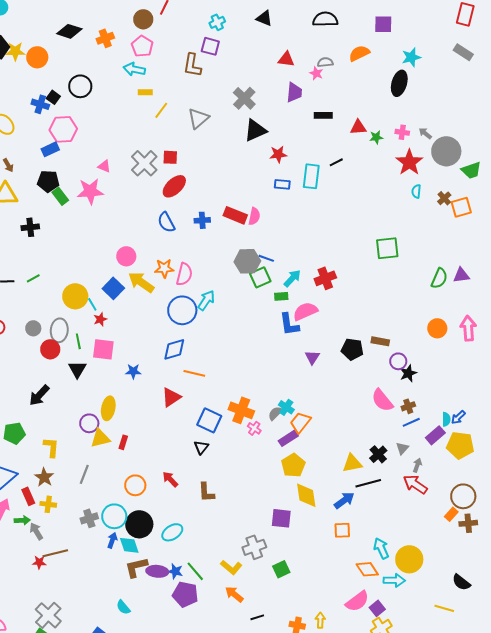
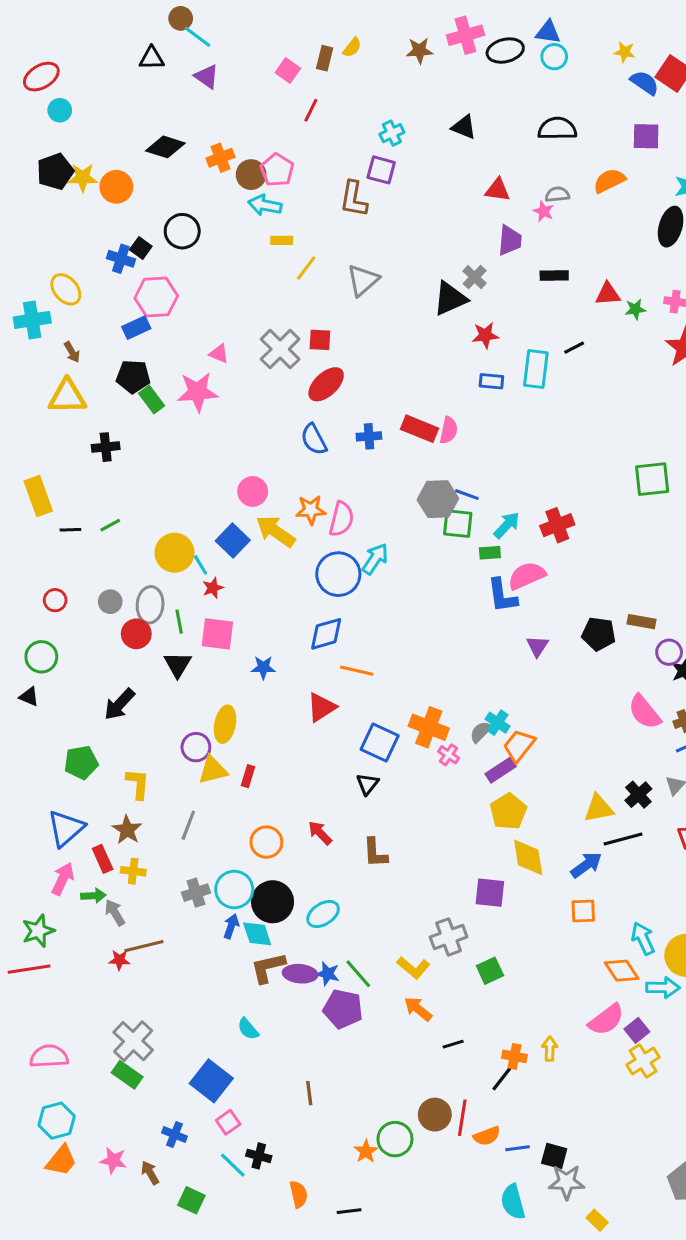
brown circle: (143, 19) -> (251, 175), moved
gray cross: (244, 98) -> (475, 277), moved, size x0.7
green square: (260, 277) -> (458, 524), turned 30

